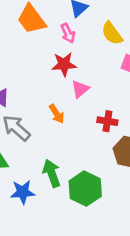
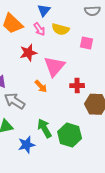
yellow semicircle: (112, 33) -> (61, 29), moved, turned -30
red star: (64, 64) -> (28, 53), moved
pink triangle: (80, 89) -> (54, 66), size x1.6

